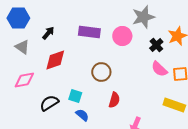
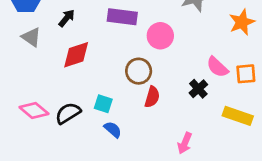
pink circle: (122, 36) -> (160, 36), moved
black cross: (156, 45) -> (198, 89), moved
pink diamond: (24, 80) -> (34, 110), moved, turned 50
red semicircle: (114, 100) -> (152, 97), moved

